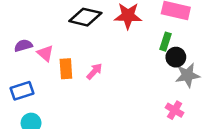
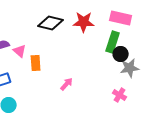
green rectangle: (165, 42) -> (113, 42), size x1.5
pink arrow: (94, 71) -> (67, 84), moved

